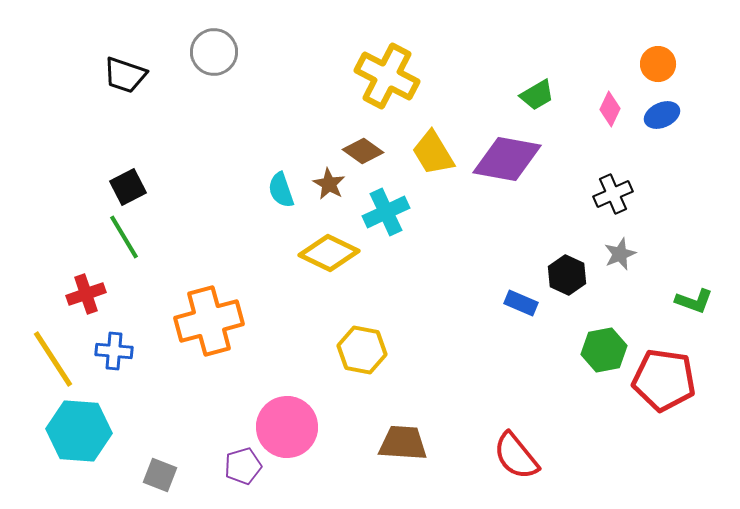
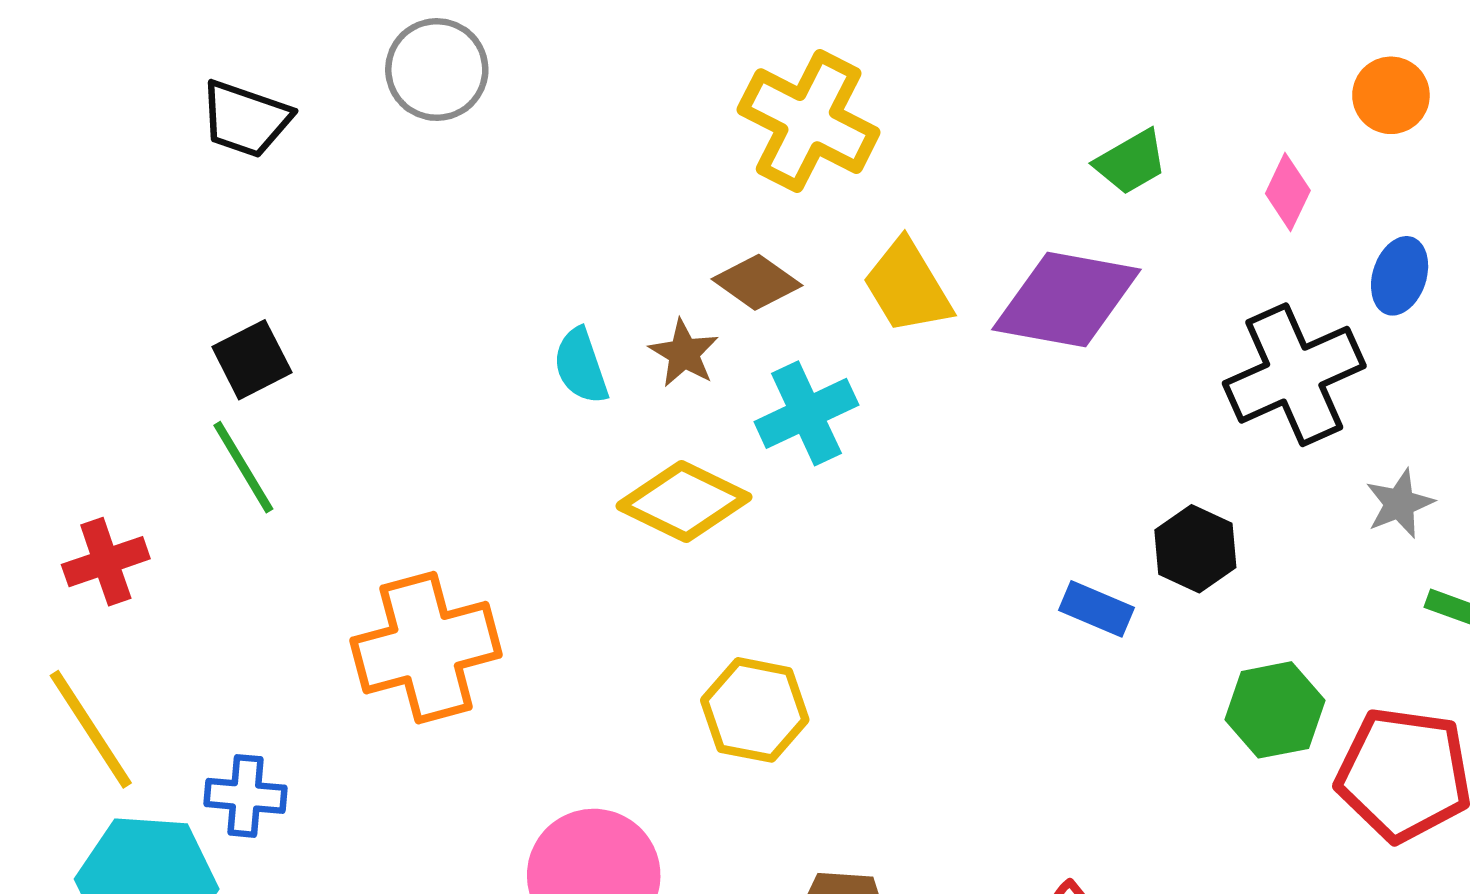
blue ellipse: (662, 115) -> (1400, 276), moved, turned -48
black cross: (613, 194) -> (1294, 375), size x1.6
gray star: (620, 254) -> (1400, 504), moved
red cross: (86, 294) -> (106, 562), moved
blue cross: (114, 351) -> (245, 796), moved

